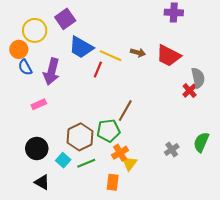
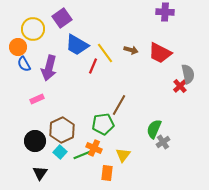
yellow line: (111, 56) -> (105, 53), turned 30
brown hexagon: (80, 137) -> (62, 130), moved
green semicircle: (201, 142) -> (154, 129), moved
orange cross: (120, 153) -> (94, 148), moved, turned -35
black triangle: (42, 182) -> (40, 173), turned 35

